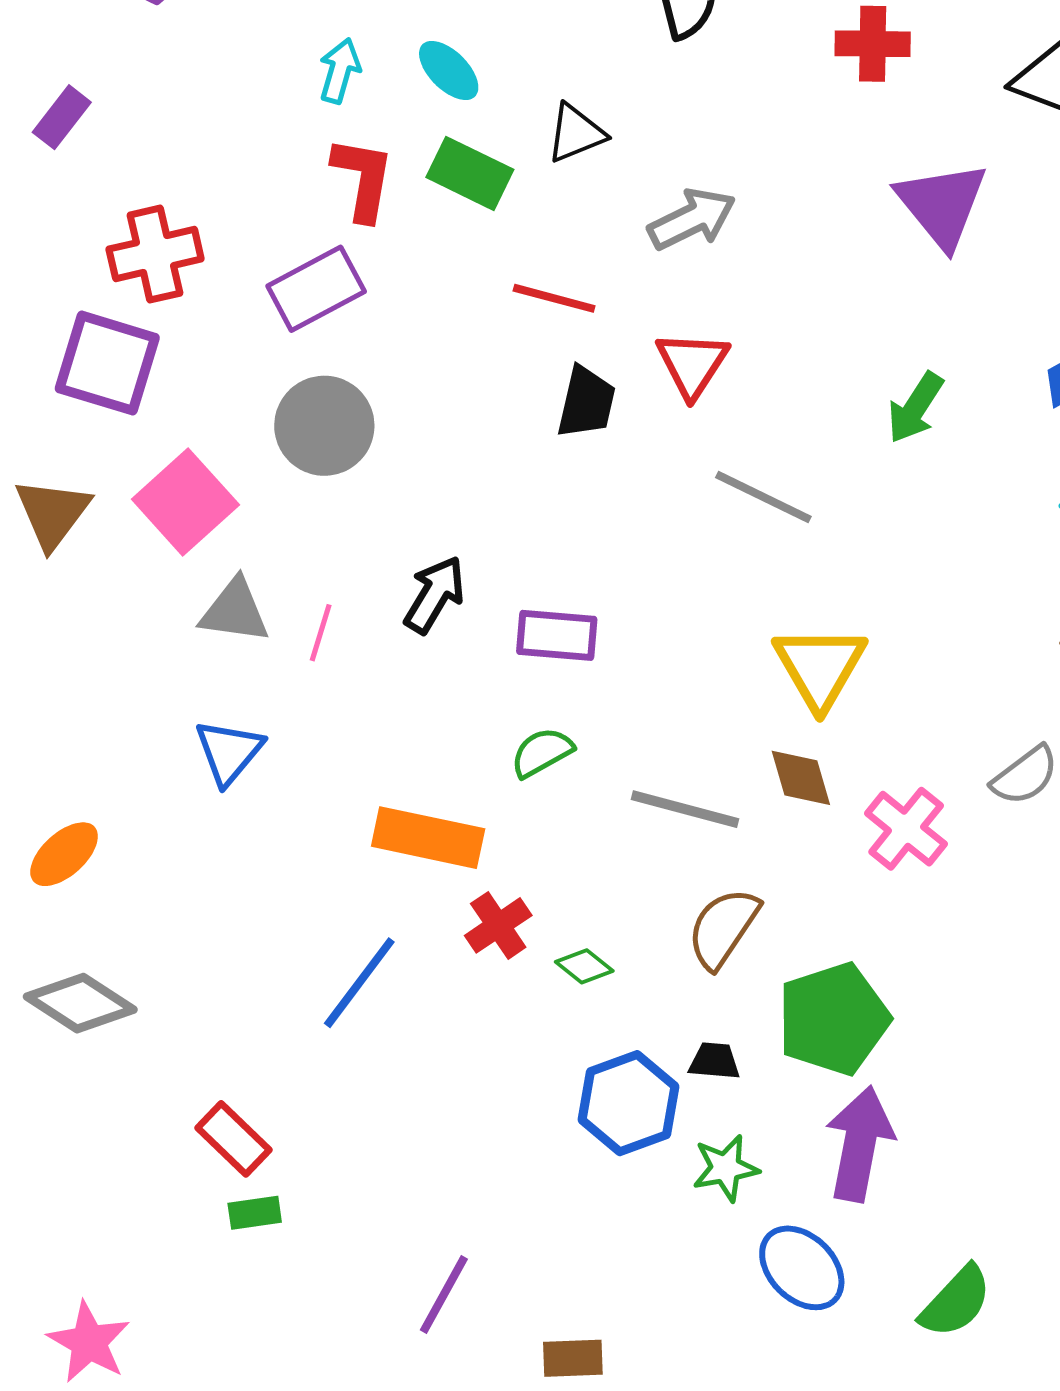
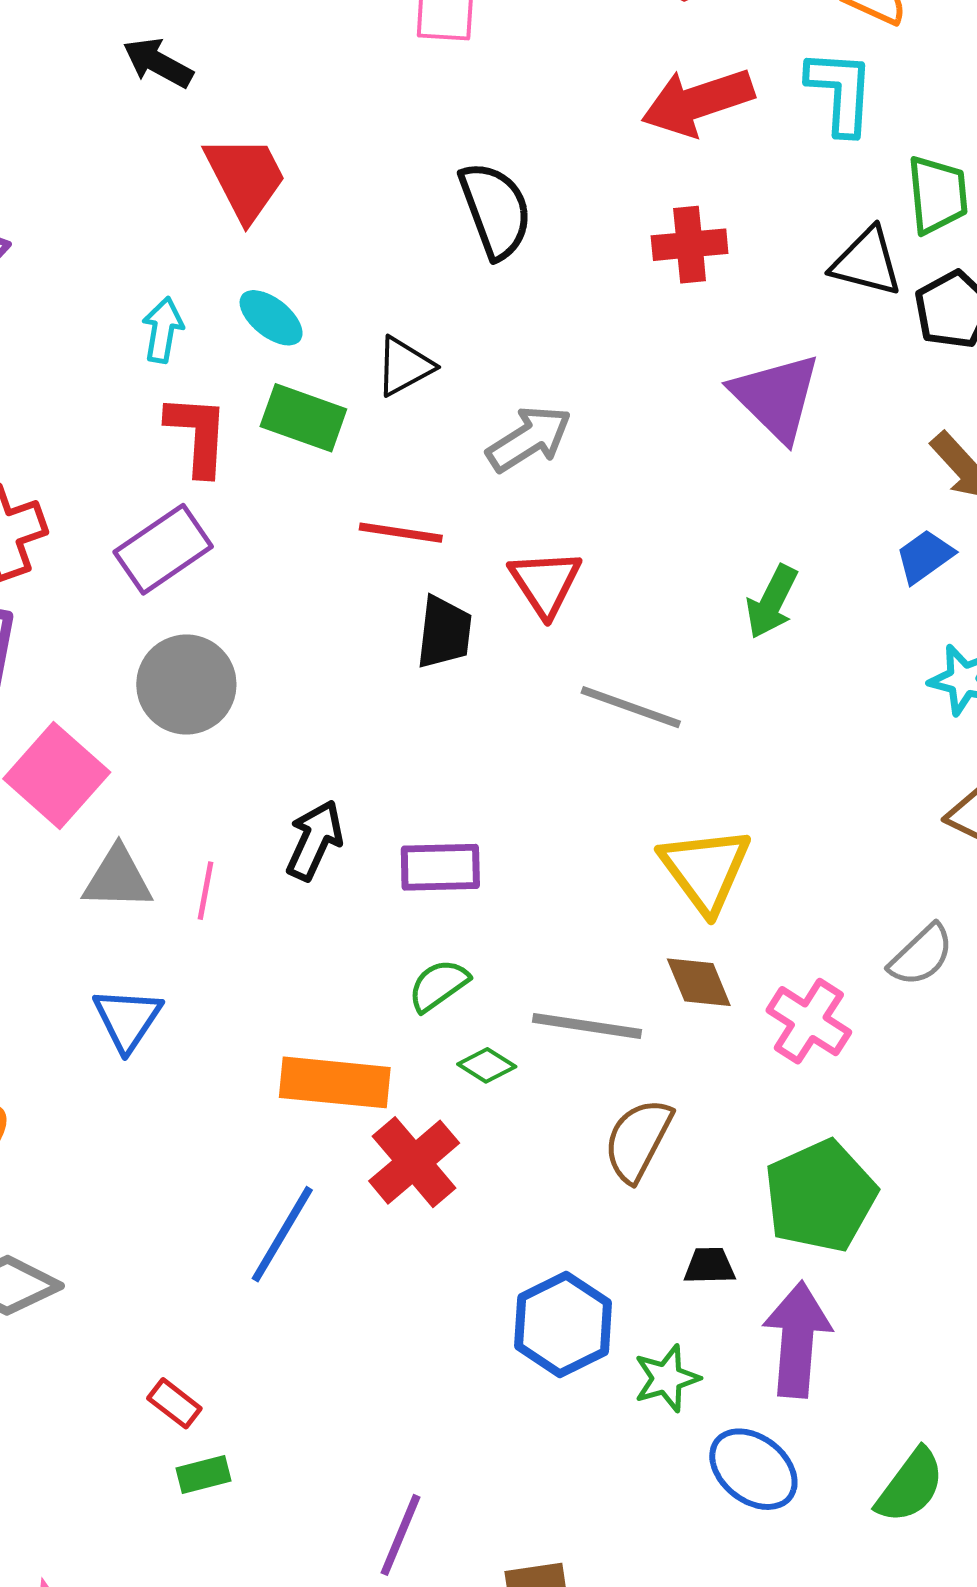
red cross: (498, 925) -> (414, 1162), size x1.4
green diamond: (584, 966) -> (487, 1065), moved
green pentagon: (833, 1019) -> (820, 1196), moved
black trapezoid: (714, 1061) -> (709, 1266), moved
red rectangle: (234, 1139) -> (174, 1403), size x0.7

